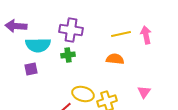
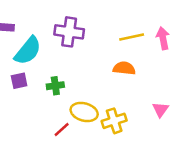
cyan semicircle: (38, 45) -> (28, 51), turned -50
green cross: (68, 55) -> (55, 86), moved

